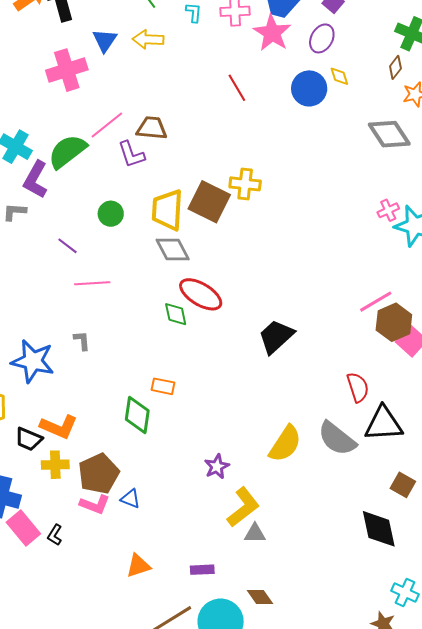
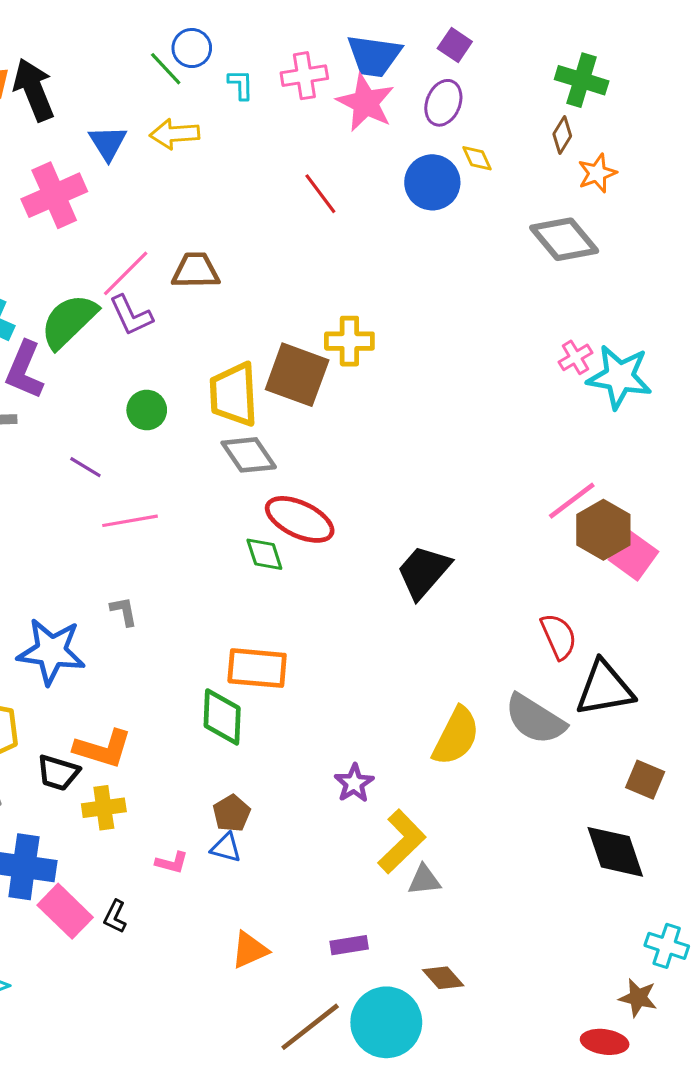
purple L-shape: (131, 154) -> (131, 315), moved
orange rectangle: (163, 386) -> (257, 668), size x1.6
brown pentagon: (99, 474) -> (232, 813), moved, size x0.6
pink L-shape: (95, 504) -> (172, 863), size x0.7

